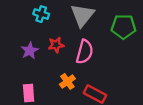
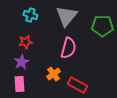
red star: (56, 45) -> (25, 42), moved
purple star: (30, 51) -> (21, 62), moved

